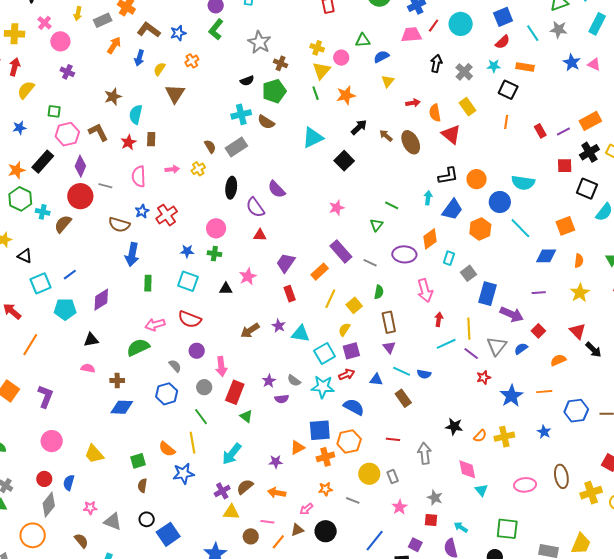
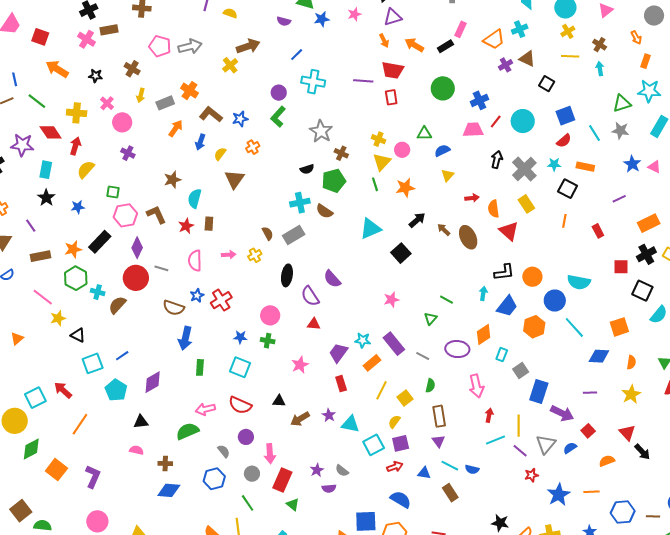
gray cross: (464, 72) -> (524, 169), size x1.4
purple line: (563, 132) -> (619, 199), moved
black triangle: (226, 289) -> (279, 401), moved
cyan pentagon: (65, 309) -> (116, 390), turned 30
cyan star: (323, 387) -> (363, 340), moved, size x0.7

